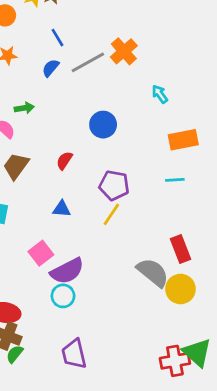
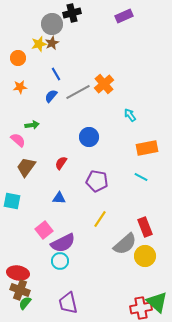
cyan line: (175, 180) -> (141, 177), turned 32
yellow line: (111, 214) -> (100, 219), moved
gray semicircle: (153, 272) -> (125, 244), turned 100

